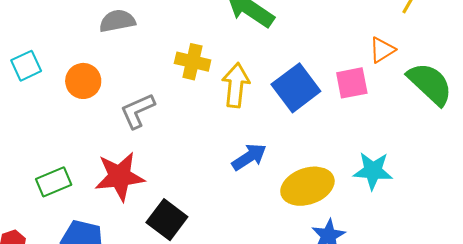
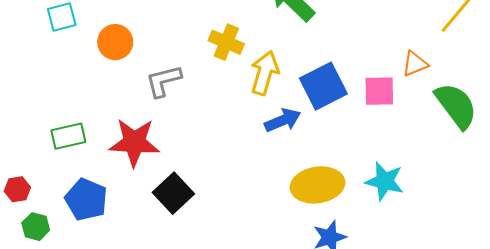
blue arrow: (249, 157) -> (283, 120), moved

